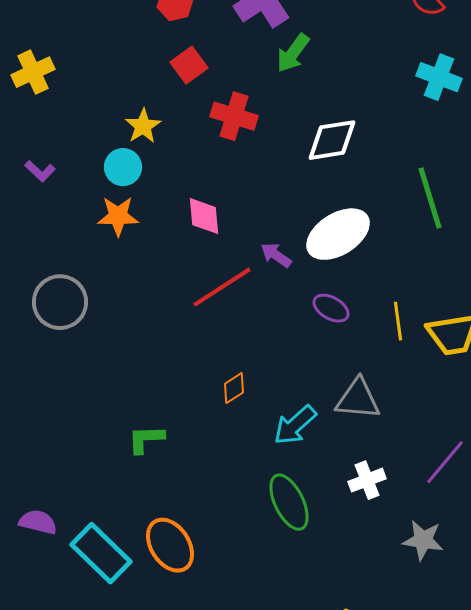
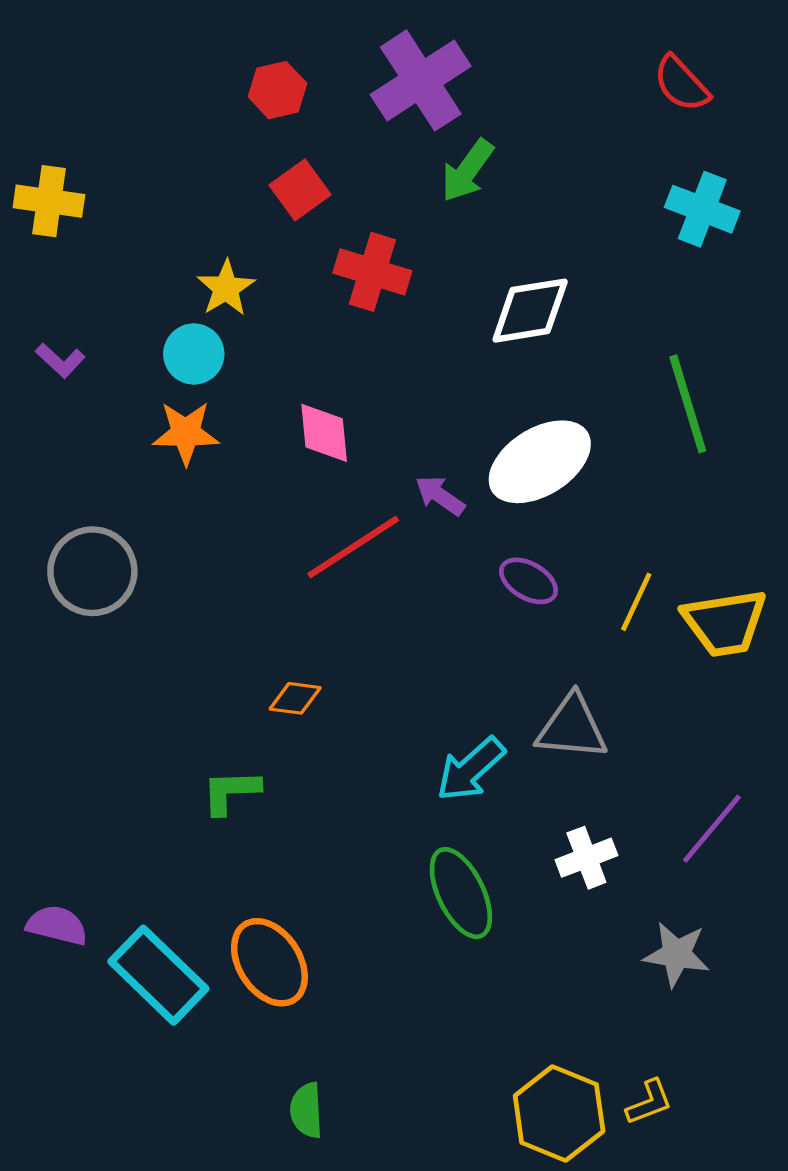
yellow cross: (33, 72) -> (49, 201), turned 33
yellow line: (398, 321) -> (636, 602), turned 33
orange diamond: (234, 388) -> (295, 698), moved, turned 40

